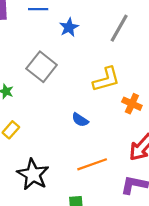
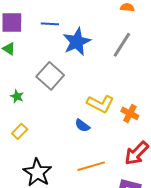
blue star: (69, 27) -> (77, 42), size x1.6
yellow L-shape: (106, 79) -> (100, 104), moved, turned 40

